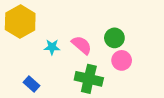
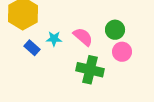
blue rectangle: (31, 84) -> (32, 48), moved

